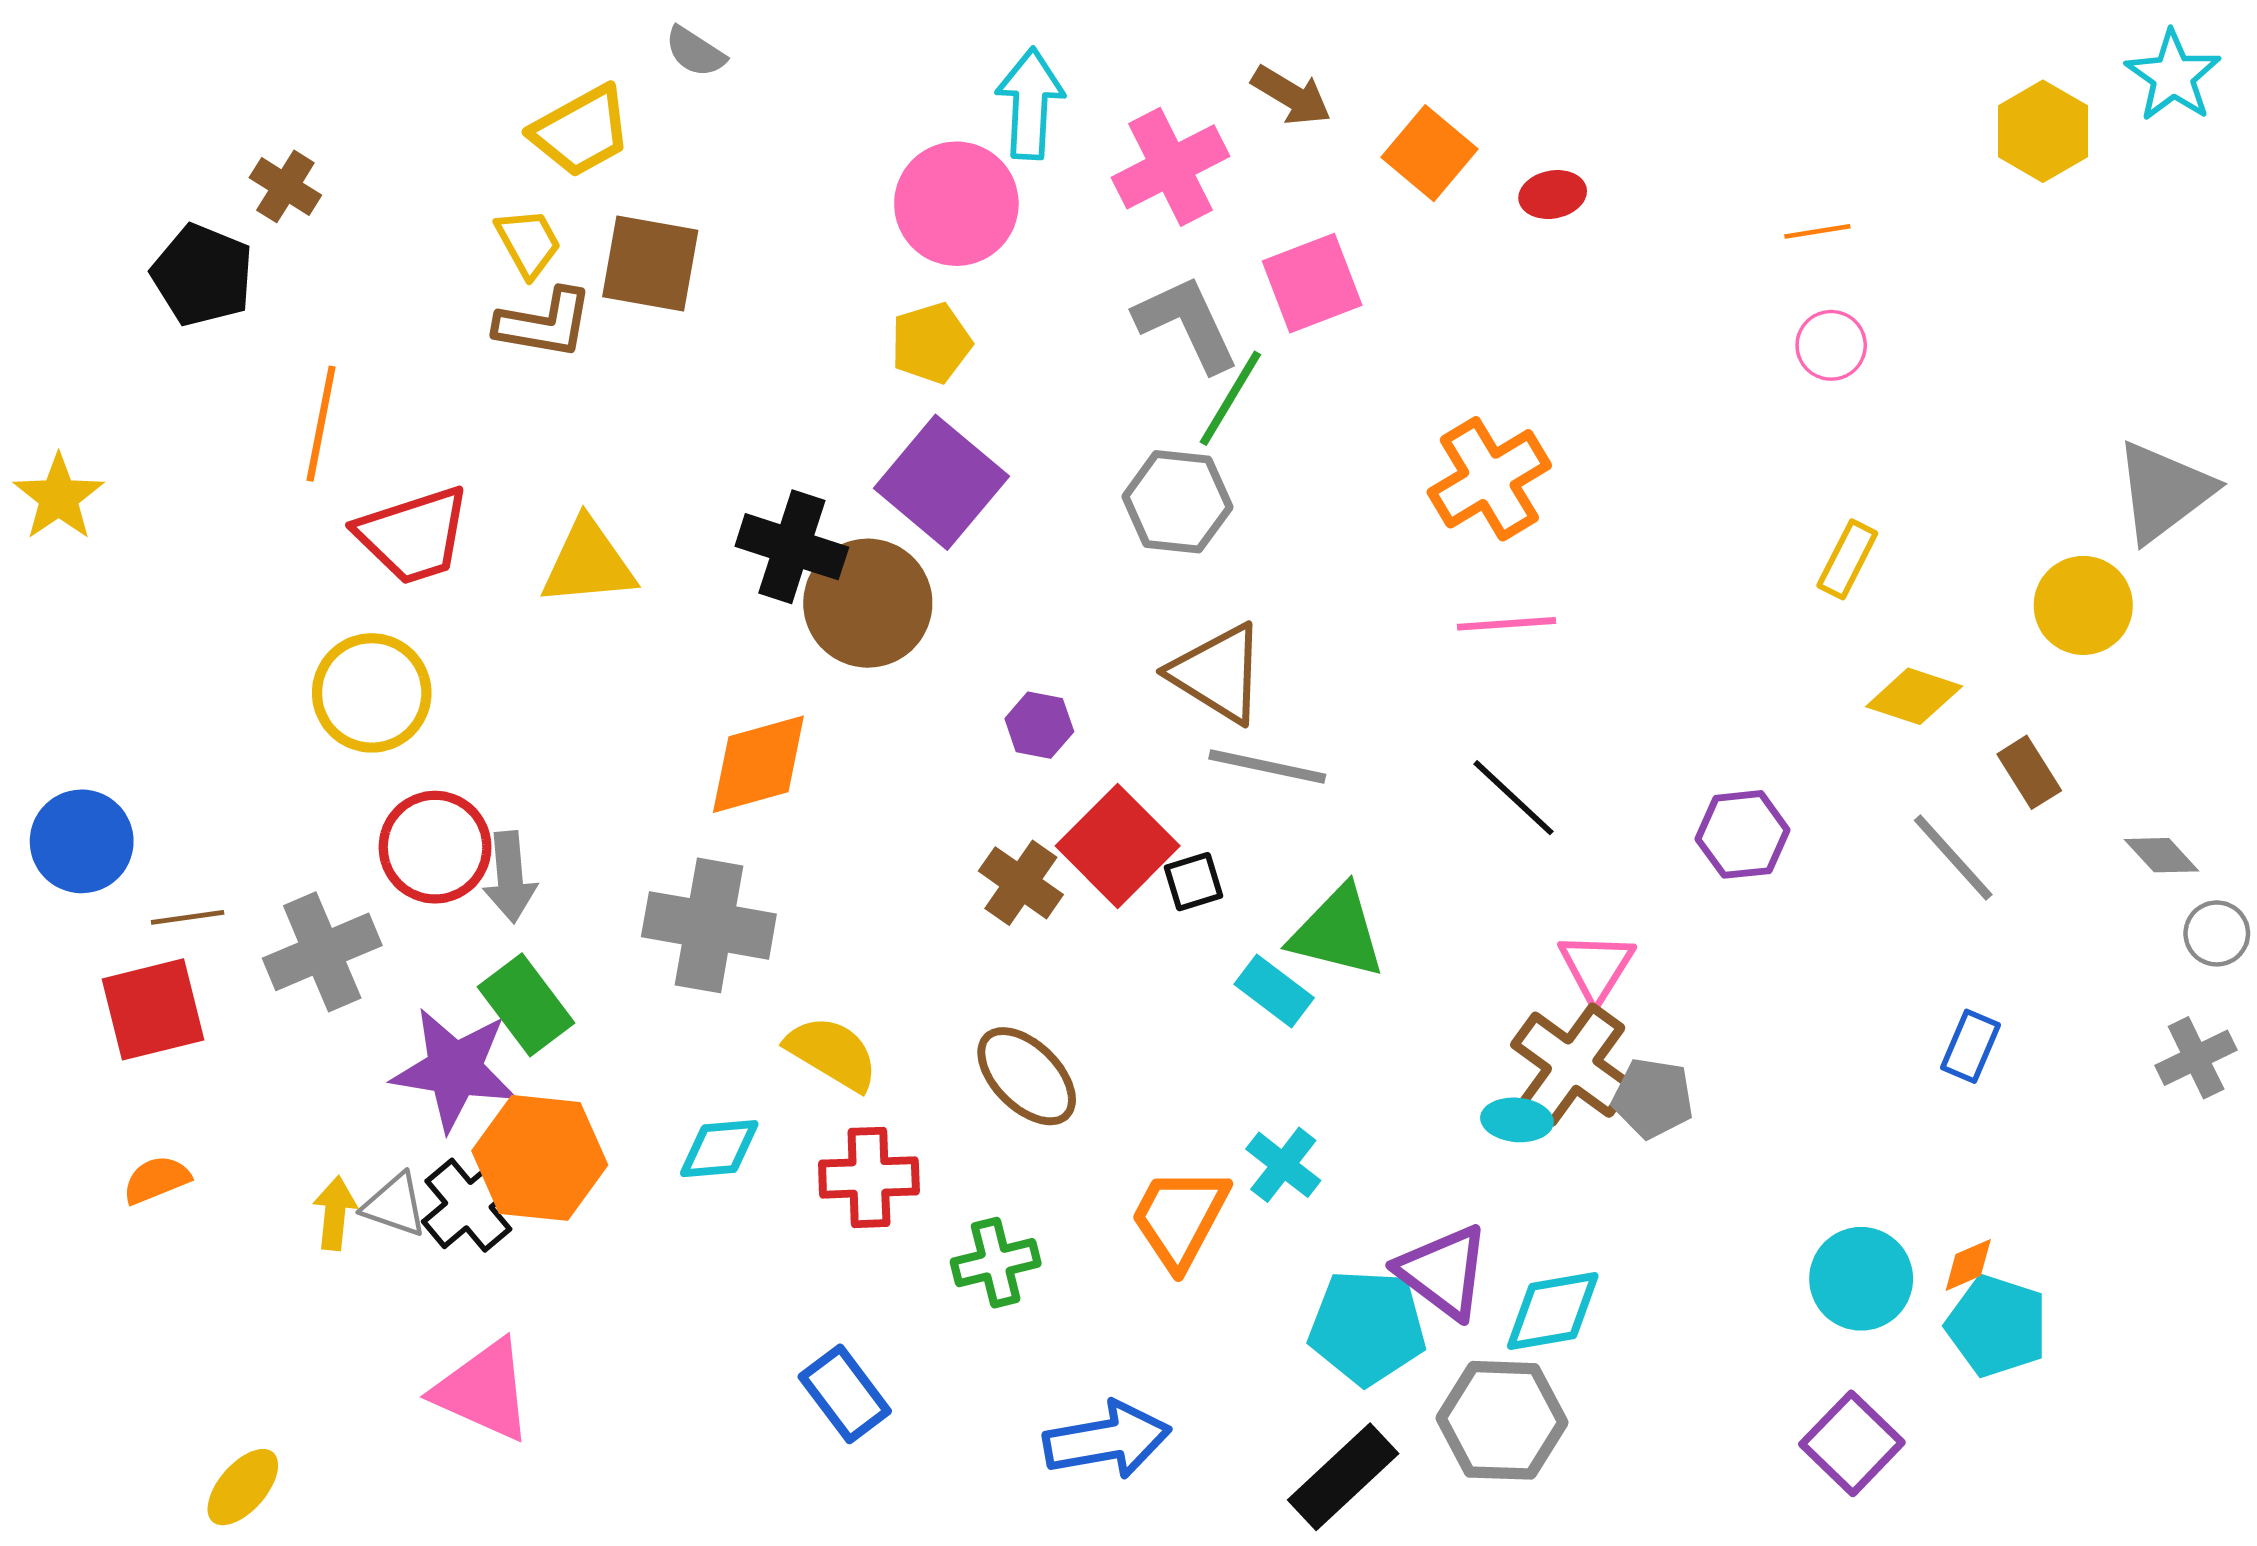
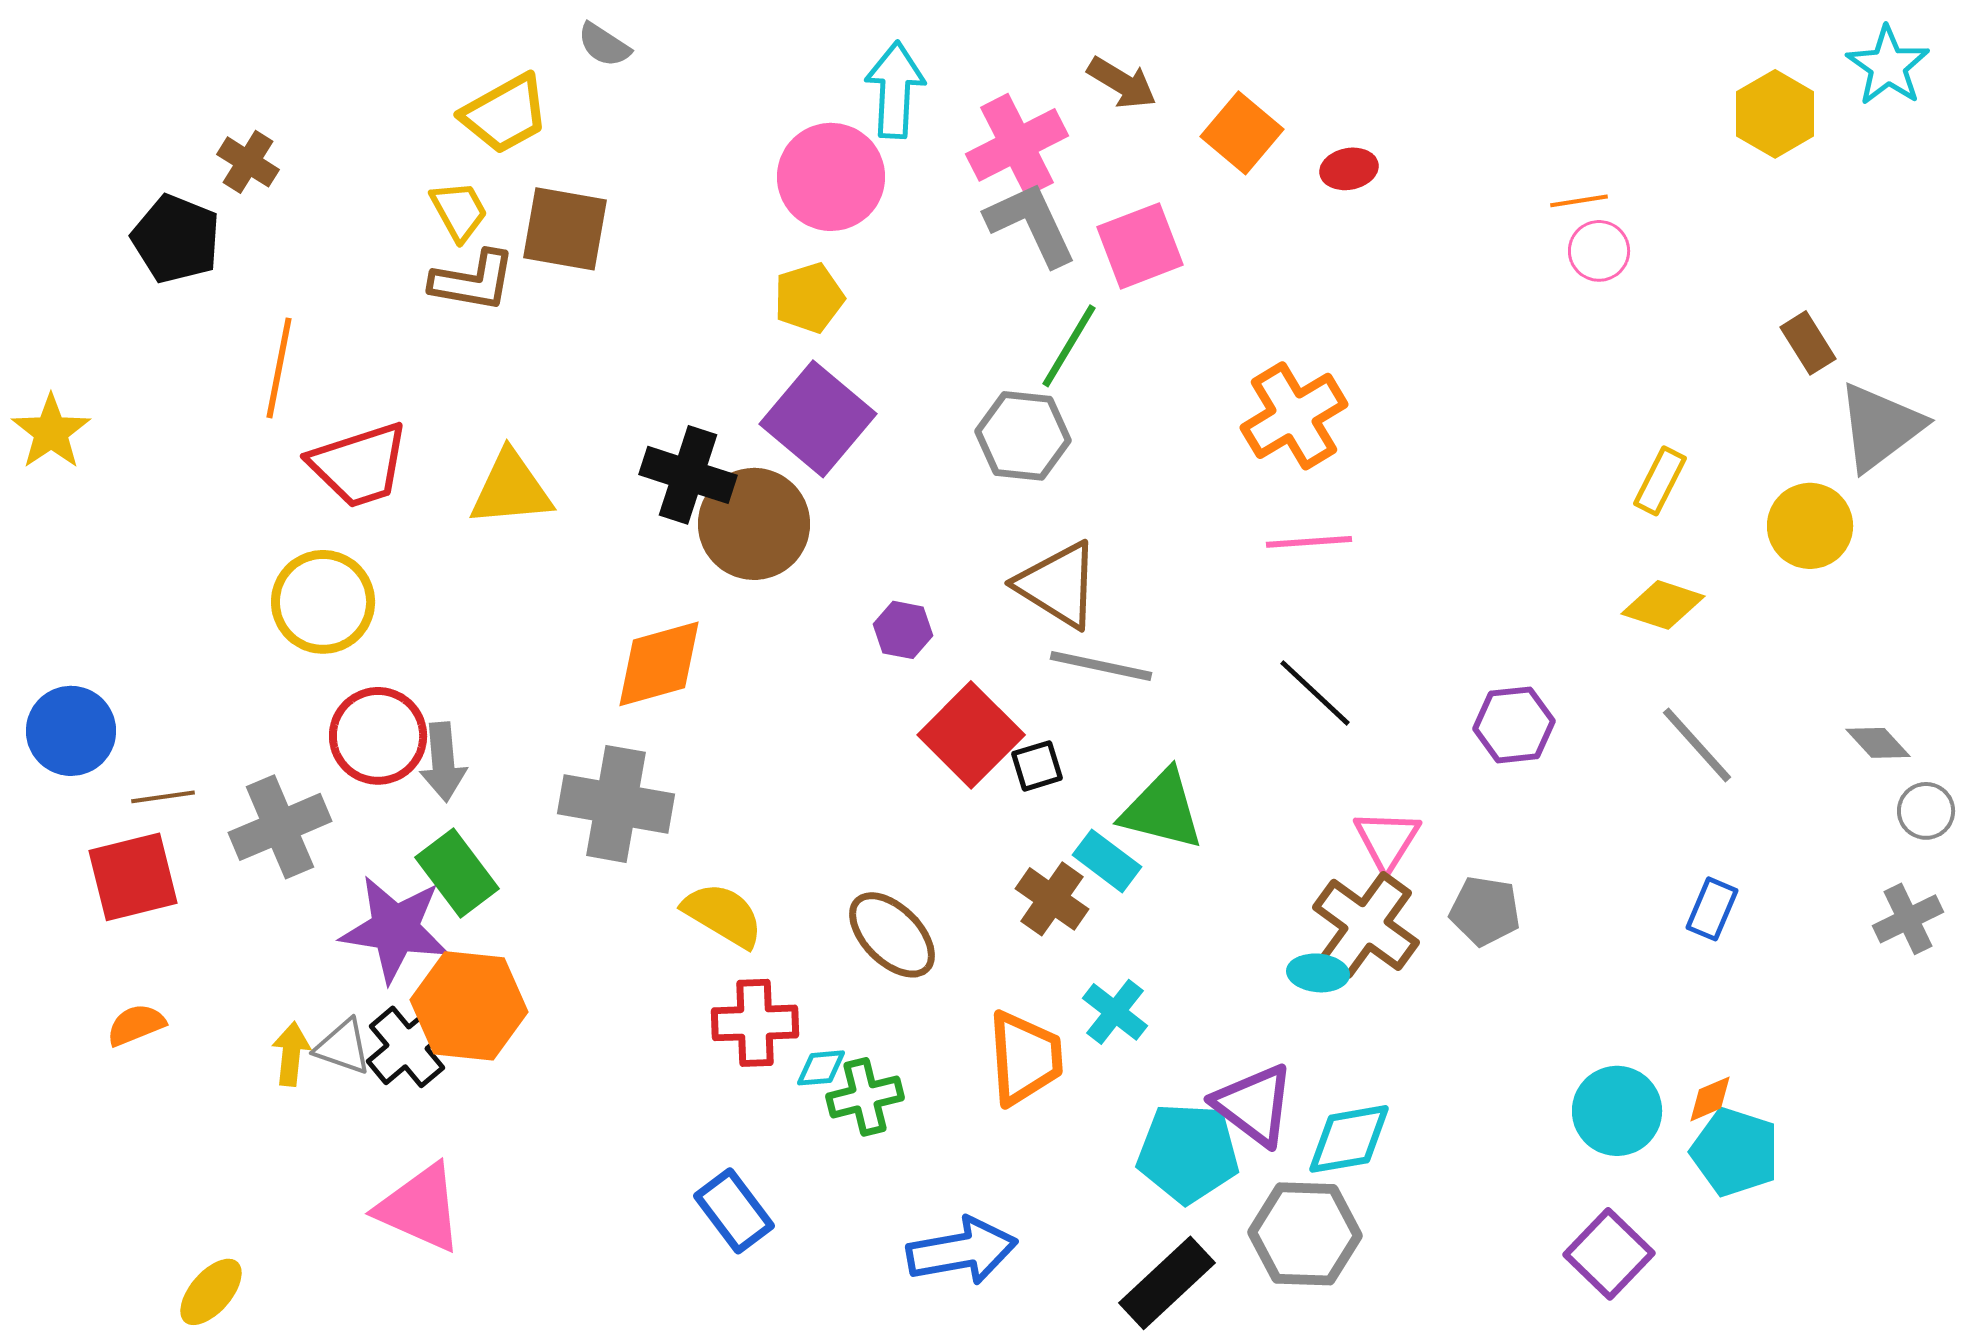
gray L-shape: (1187, 323) -> (1031, 224), moved
pink circle: (1831, 345) -> (1599, 251), moved
yellow rectangle: (1847, 559) -> (1660, 481), moved
brown rectangle: (2029, 772) -> (1808, 343), moved
brown cross: (1021, 883) -> (1052, 899), moved
gray pentagon: (1653, 1098) -> (1485, 911), moved
cyan diamond: (719, 1149) -> (821, 1068), moved, size x0.7
orange trapezoid: (1180, 1218) -> (1025, 1058), turned 148

